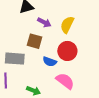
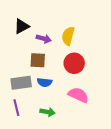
blue semicircle: (50, 62) -> (45, 82), moved

